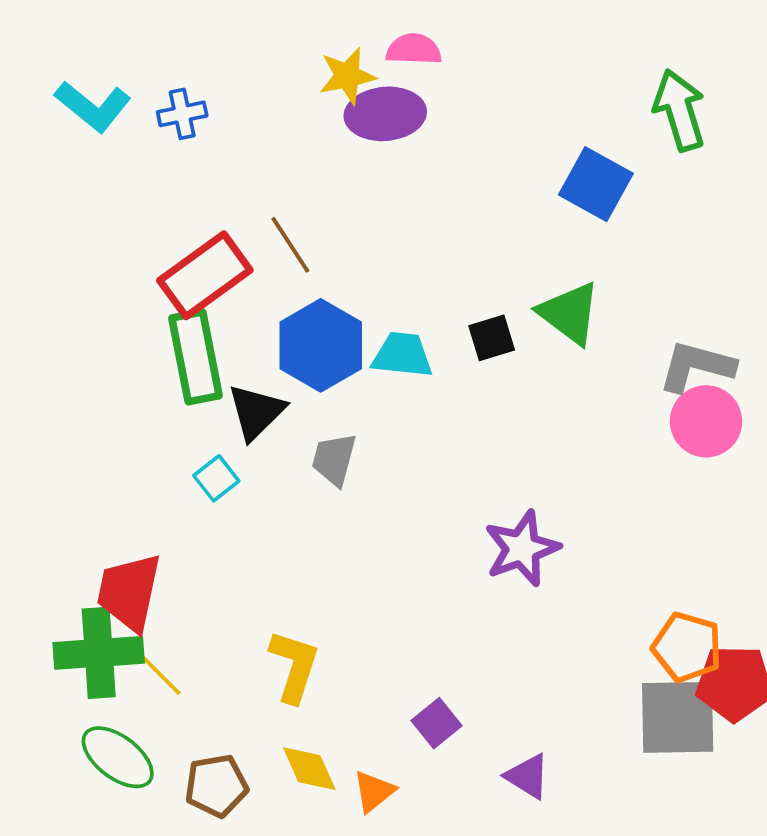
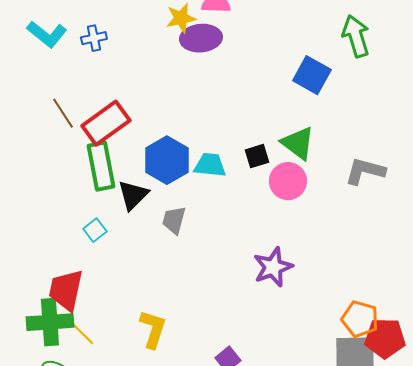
brown line: (290, 245) -> (63, 113), moved
pink circle: (706, 421) -> (288, 181), moved
cyan square: (216, 478) -> (95, 230), moved

